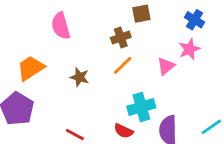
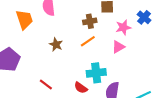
pink star: (189, 49) -> (123, 27), moved
orange trapezoid: (31, 68) -> (24, 20), moved, turned 95

